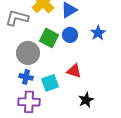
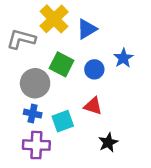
blue circle: (70, 35) -> (94, 69), moved

